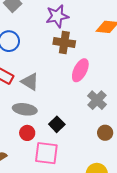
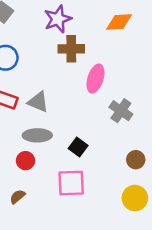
red circle: (27, 133) -> (25, 161), moved
brown circle: (105, 133) -> (136, 160), moved

